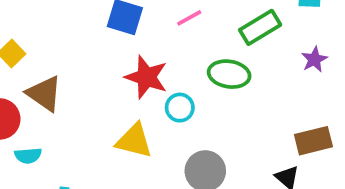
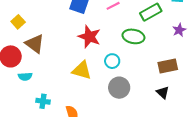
cyan circle: (180, 108) -> (112, 61), moved
brown rectangle: (313, 141) -> (168, 66), moved

